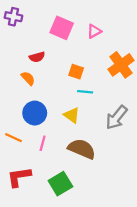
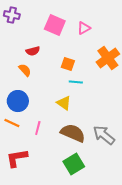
blue circle: (35, 113) -> (18, 101), moved
gray arrow: (116, 118) -> (104, 135), moved, turned 90
green square: (60, 184) -> (74, 164), moved

